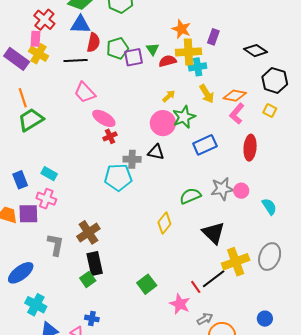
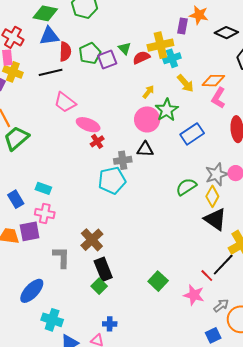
orange star: (181, 29) -> (199, 15), moved
yellow diamond: (164, 223) -> (212, 196), moved

